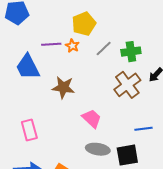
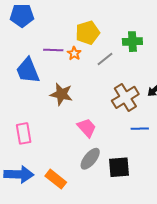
green cross: (131, 52) -> (132, 42), moved
blue line: (143, 129) -> (140, 129), moved
gray ellipse: (98, 149) -> (90, 159), turned -65

